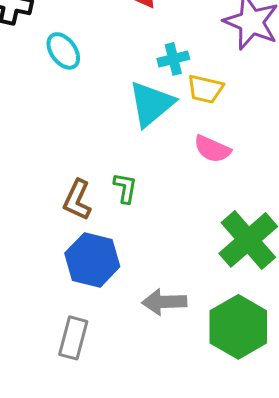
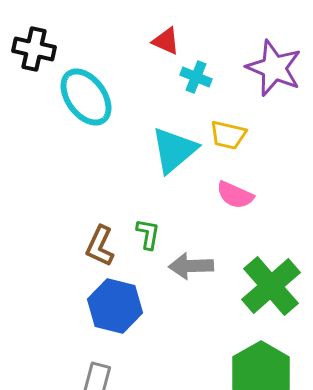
cyan ellipse: (63, 51) -> (86, 97), size x1.5
cyan cross: (173, 59) -> (196, 77), moved, turned 36
gray arrow: (164, 302) -> (191, 266), moved

